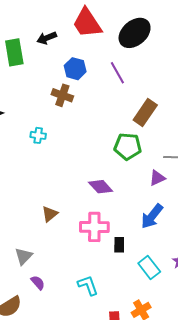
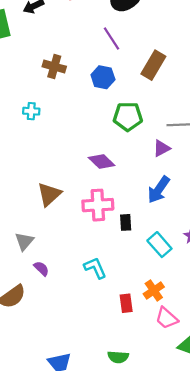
blue hexagon: (75, 69) -> (103, 77), moved
brown rectangle: (145, 113) -> (153, 65), moved
brown triangle: (50, 214) -> (49, 194), size x1.4

